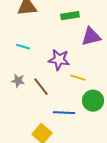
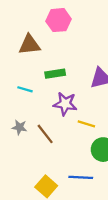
green rectangle: (70, 16) -> (55, 74), moved
blue line: (64, 113) -> (81, 177), moved

